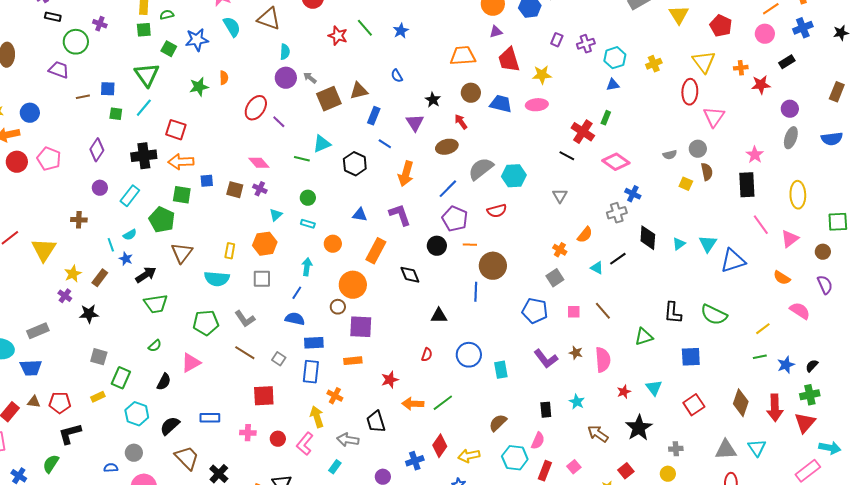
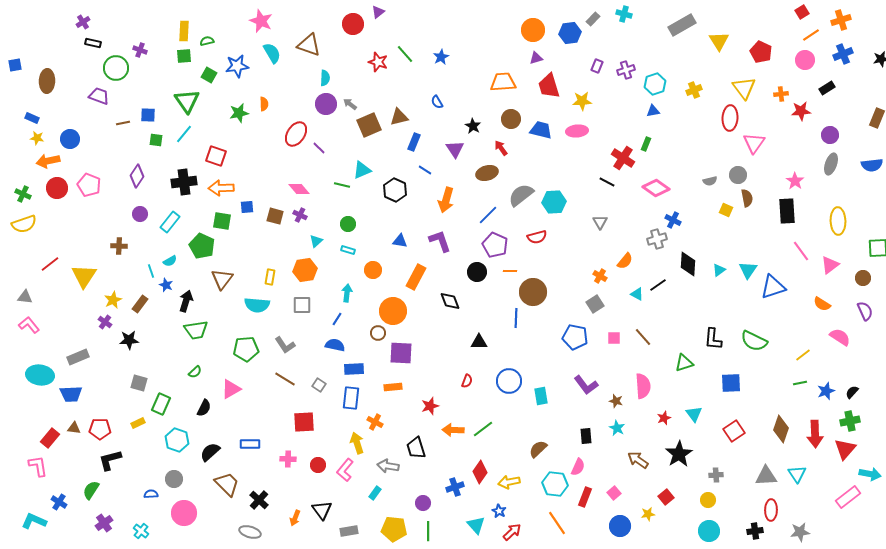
black arrow: (146, 275) -> (186, 301), turned -40
brown star: (576, 353) -> (616, 401), moved

